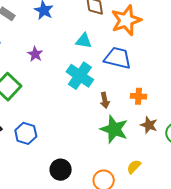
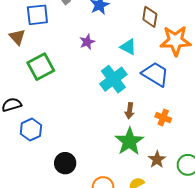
purple star: (35, 54) -> (87, 42), moved
brown star: (149, 125) -> (157, 160), moved
blue hexagon: (26, 133) -> (31, 130), moved

